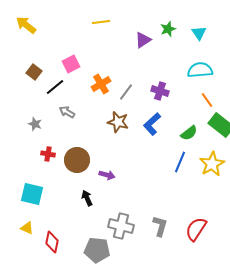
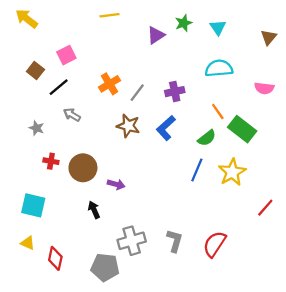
pink square: (71, 64) -> (66, 55), moved
purple cross: (160, 91) -> (175, 92), turned -30
orange line: (207, 100) -> (218, 111), moved
gray cross: (121, 226) -> (132, 241), turned -30

